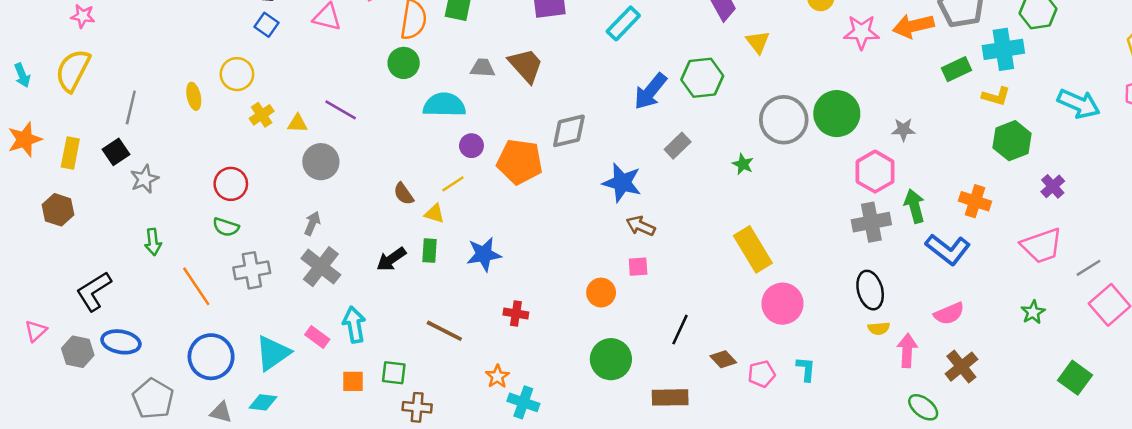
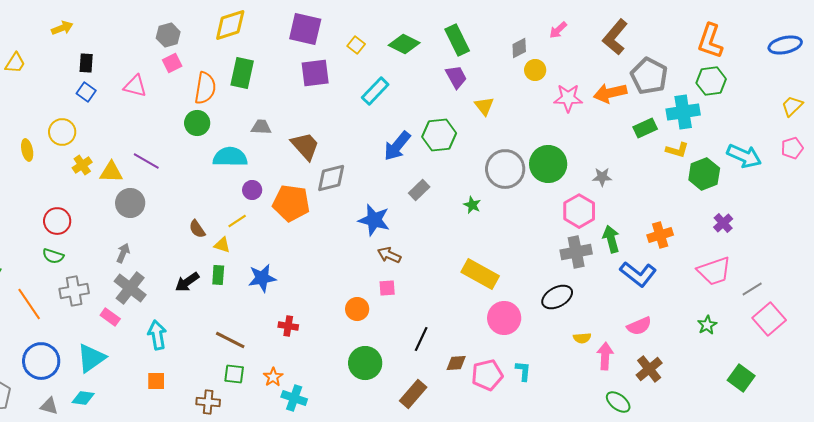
brown trapezoid: (526, 65) -> (305, 146), moved
yellow triangle: (297, 123) -> (111, 172), size x1.4
green hexagon: (1012, 141) -> (704, 174), moved
orange cross: (975, 201) -> (660, 235), turned -35
yellow rectangle: (753, 249) -> (480, 274), turned -30
black ellipse: (870, 290) -> (557, 297), moved, turned 76
pink rectangle: (317, 337) -> (110, 317), moved
brown diamond: (723, 359) -> (456, 363), turned -50
green square: (394, 373) -> (234, 374), moved
pink pentagon: (761, 374) -> (487, 375), size x1.4
brown rectangle: (670, 397) -> (413, 394), turned -48

